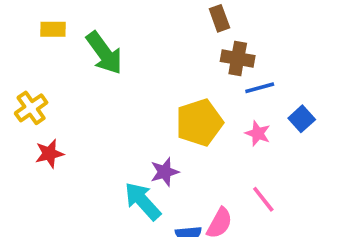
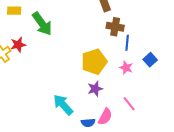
blue line: (260, 88) -> (127, 43), turned -70
red star: (49, 154) -> (18, 45), moved
purple star: (165, 172) -> (95, 89), moved

